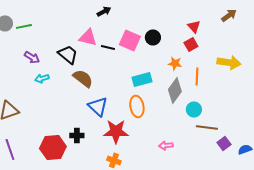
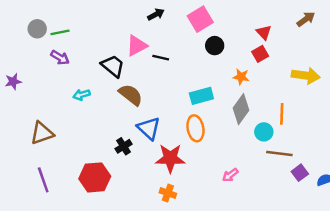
pink triangle: (88, 37) -> (137, 46), turned -42
pink square: (130, 40) -> (200, 19), moved, turned 35
purple arrow: (32, 57) -> (60, 58), moved
orange line: (197, 76) -> (282, 114), moved
black cross: (77, 135) -> (124, 146), moved, turned -32
pink arrow: (166, 145) -> (230, 175), turned -32

